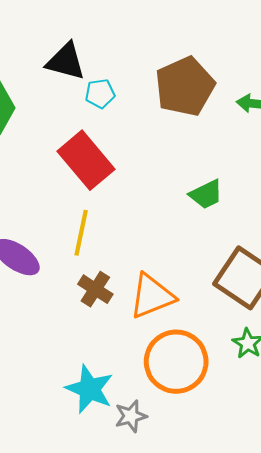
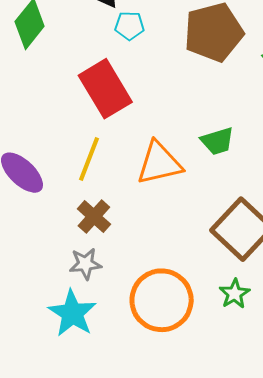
orange triangle: (152, 296) -> (159, 163), moved
gray star: (131, 416) -> (85, 264), moved

